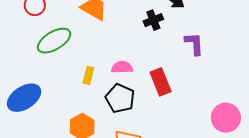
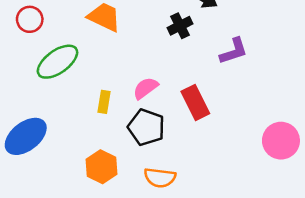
purple L-shape: (194, 44) -> (234, 51), turned 80
pink semicircle: (122, 67) -> (146, 88), turned -30

